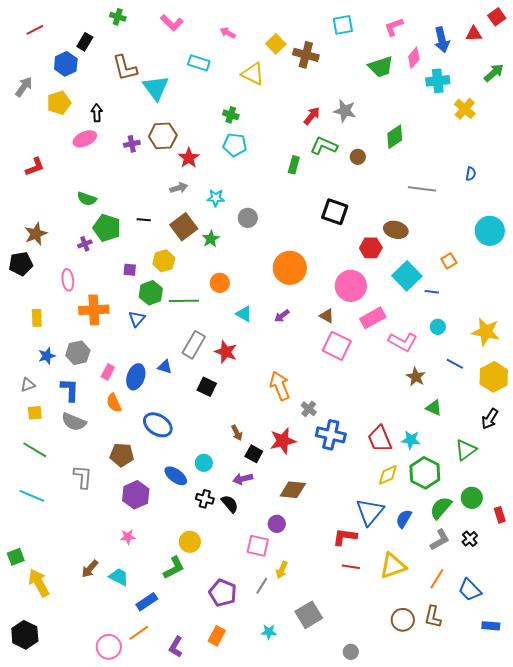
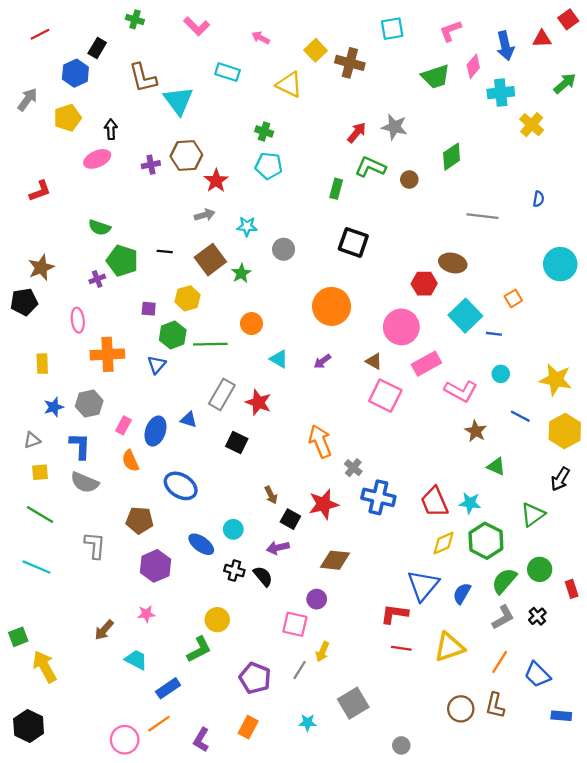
black square: (335, 212) -> (353, 242), moved
brown arrow: (90, 569) -> (104, 630), moved

